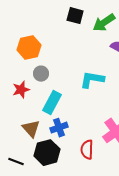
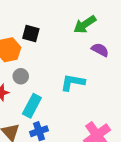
black square: (75, 16) -> (31, 34), moved

